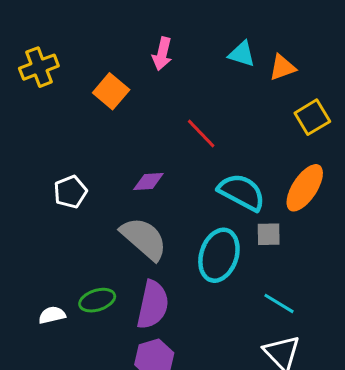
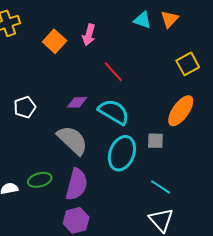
pink arrow: (162, 54) -> (89, 35), moved
orange triangle: (282, 68) -> (170, 19), moved, turned -30
cyan semicircle: (242, 192) -> (114, 112), moved

